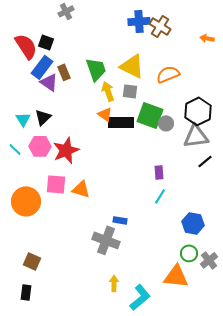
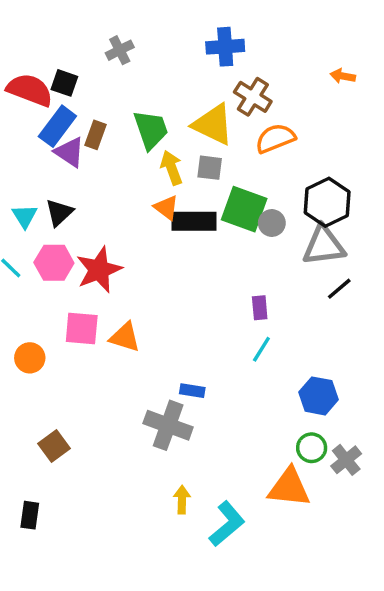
gray cross: (66, 11) -> (120, 50), moved
brown cross: (160, 26) -> (253, 97), moved
red semicircle: (26, 46) -> (30, 90), turned -36
brown rectangle: (64, 72) -> (95, 135), turned 42
orange circle: (26, 201) -> (30, 358), size x0.6
brown square: (32, 261) -> (54, 446), moved, turned 30

